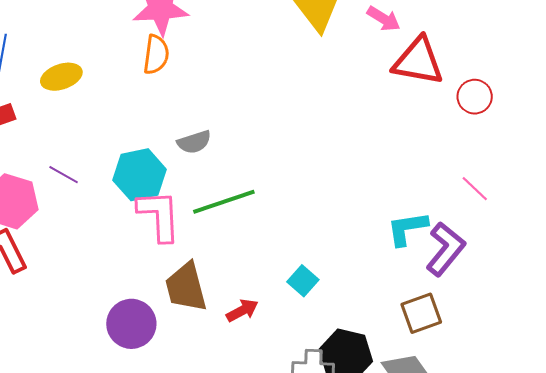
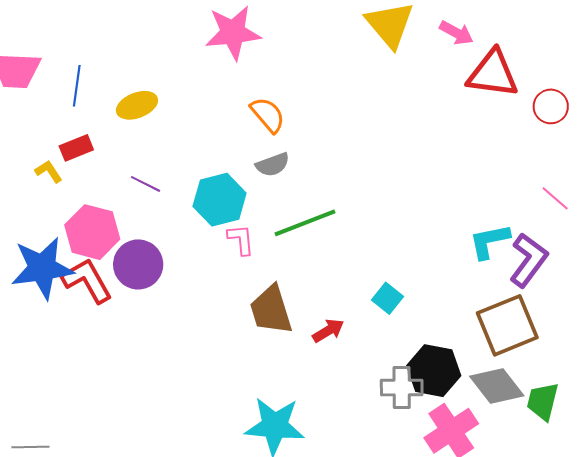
orange semicircle: (156, 55) -> (268, 115), moved, turned -45
purple line: (64, 175) -> (146, 184), moved
pink L-shape: (159, 215) -> (241, 240), size x0.6
brown square: (421, 313) -> (507, 325), size x1.5
purple circle: (131, 324) -> (138, 264), moved

